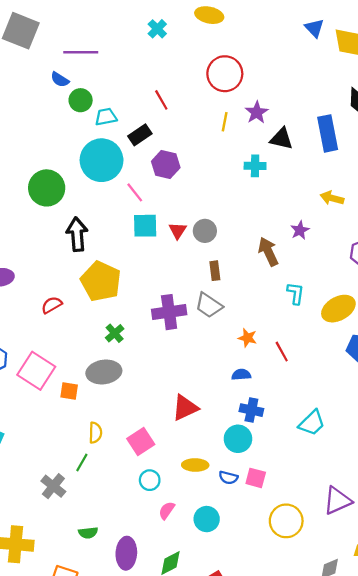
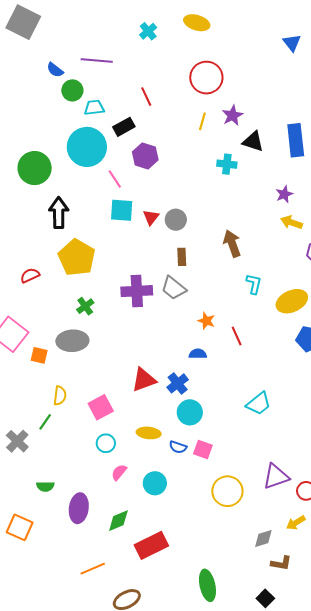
purple line: (81, 52) -> (97, 60), moved
yellow arrow: (332, 198) -> (292, 222), moved
purple star: (300, 230) -> (284, 194), moved
blue cross: (251, 410) -> (178, 383), moved, turned 35

